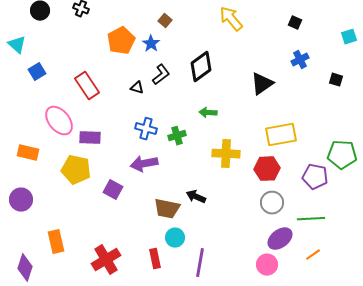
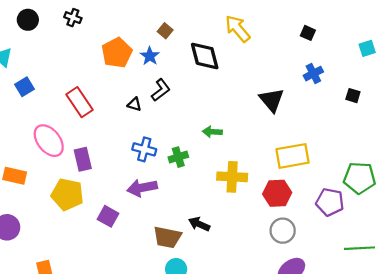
black diamond: (201, 67) -> (205, 56), moved, turned -68
black triangle: (262, 84) -> (272, 100), turned -35
purple rectangle: (90, 138) -> (83, 159), turned 75
green line: (311, 219) -> (360, 248), moved

